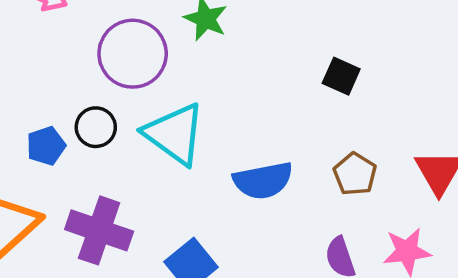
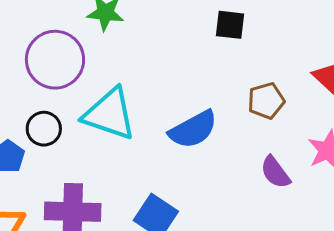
brown pentagon: (355, 174) -> (266, 101), turned -30

